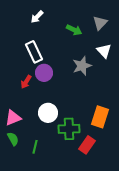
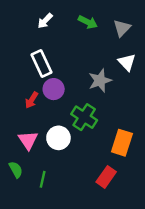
green arrow: (74, 30) -> (88, 22), moved
pink triangle: (13, 118) -> (28, 140), moved, turned -42
green cross: (69, 129) -> (84, 117), moved, turned 35

